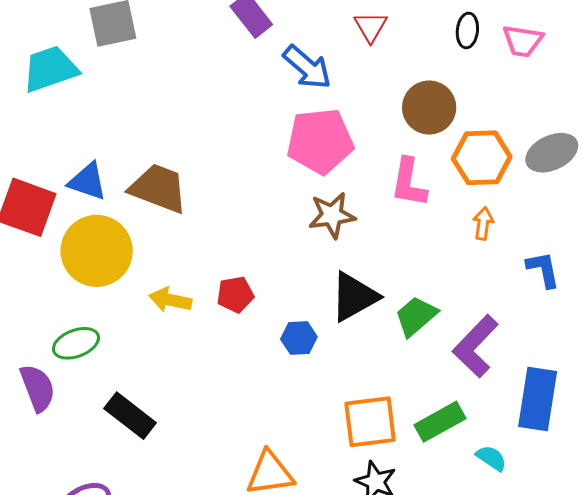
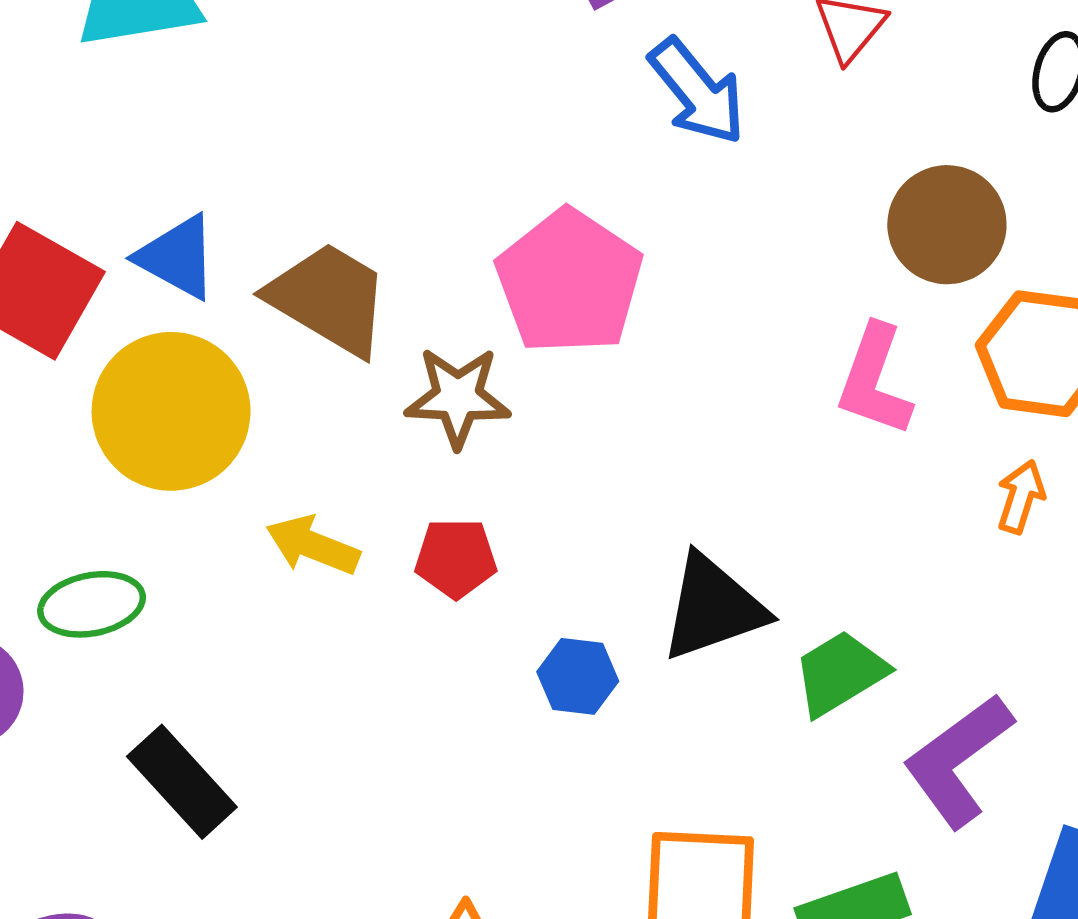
pink pentagon: (320, 141) -> (569, 282), moved, turned 30
brown star: (332, 215) -> (458, 397), moved

